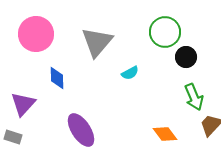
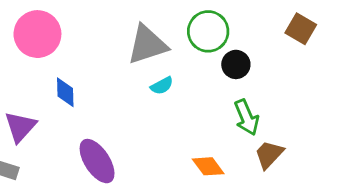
gray triangle: (97, 42) -> (147, 45), moved, turned 32

